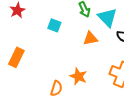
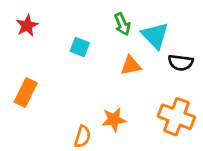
orange star: (78, 76) -> (114, 120), turned -30

